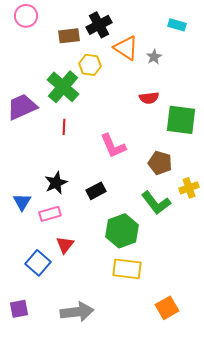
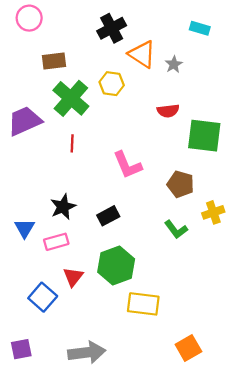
brown rectangle: (69, 36) -> (54, 61), moved
yellow hexagon: (90, 65) -> (112, 84), moved
green L-shape: (156, 203) -> (176, 229), size x0.7
green hexagon: (122, 231) -> (116, 266), moved

